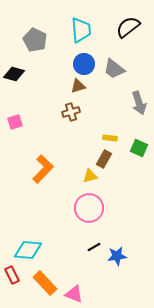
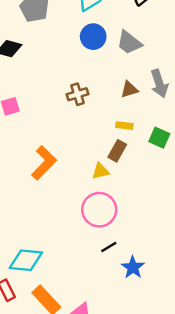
brown triangle: (78, 86) -> (129, 89), moved
black line: (94, 247) -> (109, 247), moved
blue star: (117, 256) -> (133, 267), turned -30

